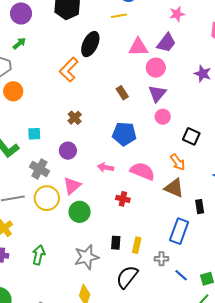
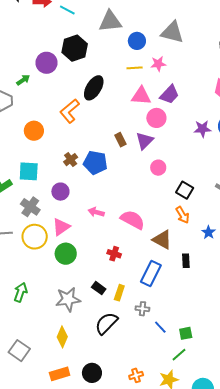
purple circle: (21, 13) -> (47, 63), moved
pink star: (177, 14) -> (158, 64), moved
yellow line: (119, 16) -> (135, 68), moved
purple star: (203, 74) -> (202, 129), turned -30
orange circle: (13, 91) -> (34, 131), moved
purple triangle: (157, 94) -> (145, 141), moved
cyan square: (34, 134) -> (29, 171), size x1.5
blue pentagon: (124, 134) -> (95, 163), moved
orange arrow: (178, 162) -> (182, 215), moved
red cross: (123, 199) -> (114, 254), moved
blue rectangle: (179, 231) -> (151, 274), moved
black rectangle: (116, 243) -> (99, 288), turned -64

